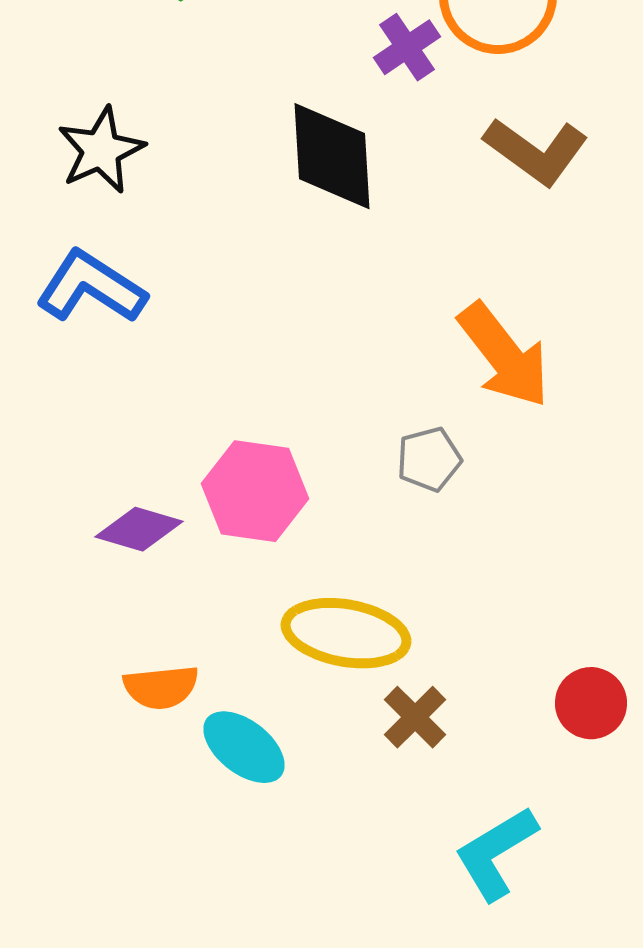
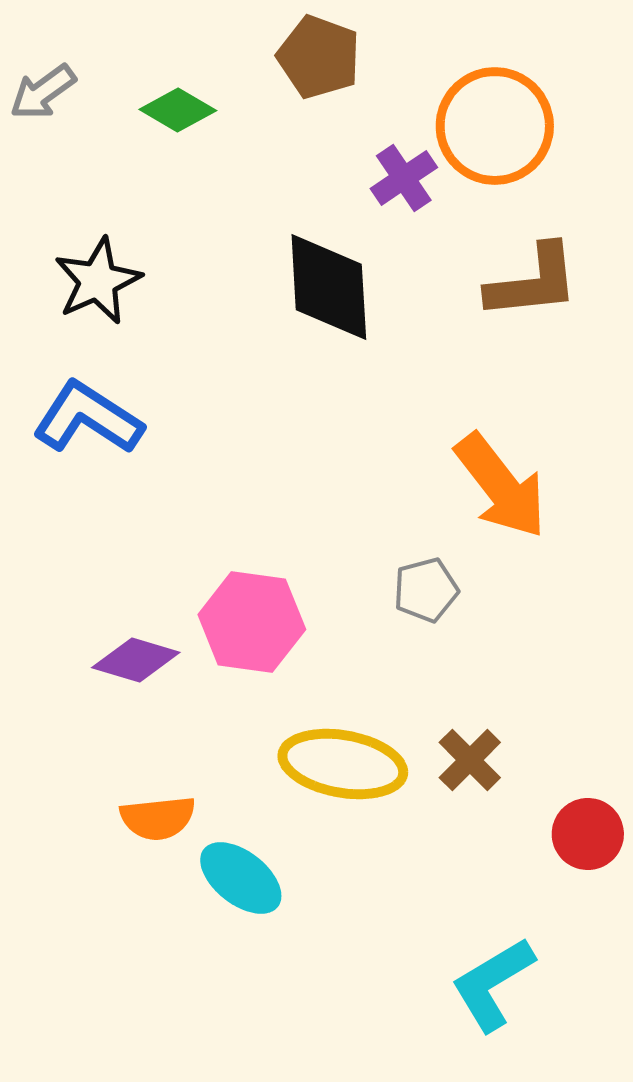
brown L-shape: (536, 151) -> (533, 282), turned -42
brown cross: (415, 717) -> (470, 760), moved

